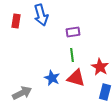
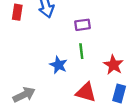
blue star: (52, 78) -> (58, 65), moved
red triangle: (76, 78) -> (86, 92), moved

